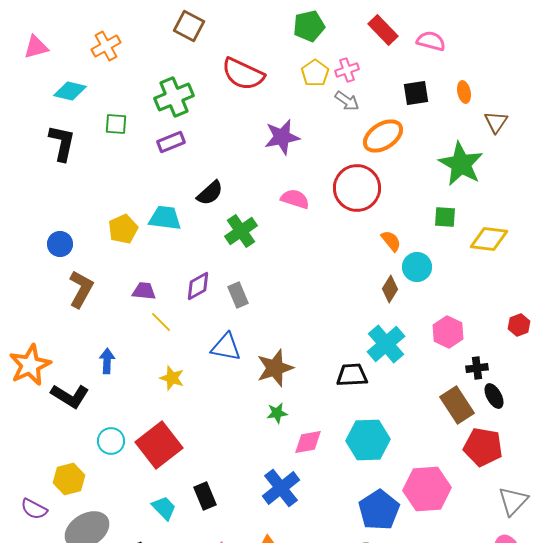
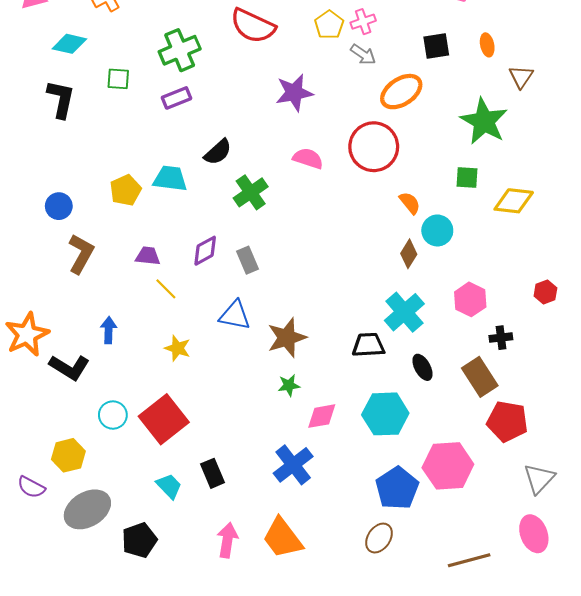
black ellipse: (494, 396) -> (422, 367), moved

